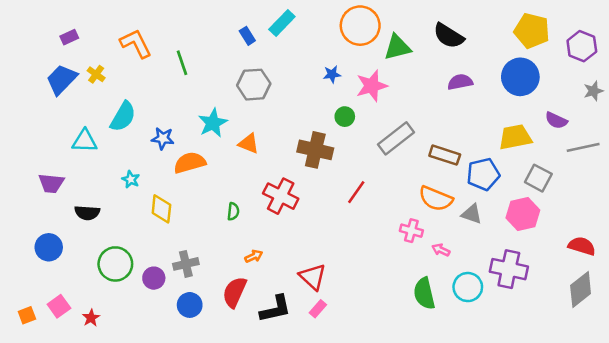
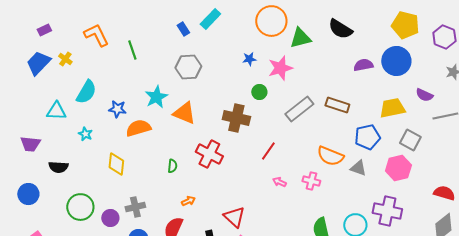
purple semicircle: (460, 82) -> (363, 65), moved
orange triangle: (249, 143) -> (184, 113), size x1.4
brown rectangle: (445, 155) -> (337, 105), moved
cyan star: (131, 179) -> (85, 134), moved
pink arrow: (441, 250) -> (279, 182), moved

